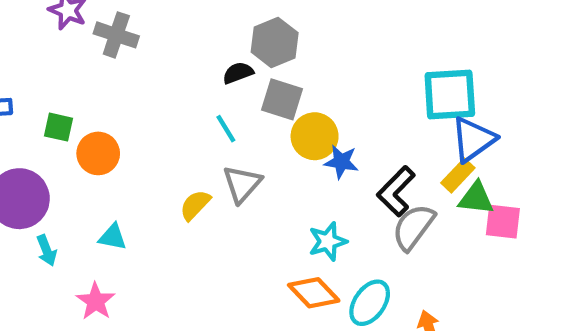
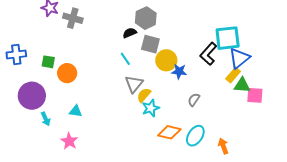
black L-shape: (396, 191) -> (208, 54), moved
yellow semicircle: (195, 205) -> (144, 95), moved
gray semicircle: (413, 227) -> (194, 100), moved, size x0.6
cyan star: (328, 241) -> (151, 108), moved
orange diamond: (314, 293) -> (169, 132), turned -30

